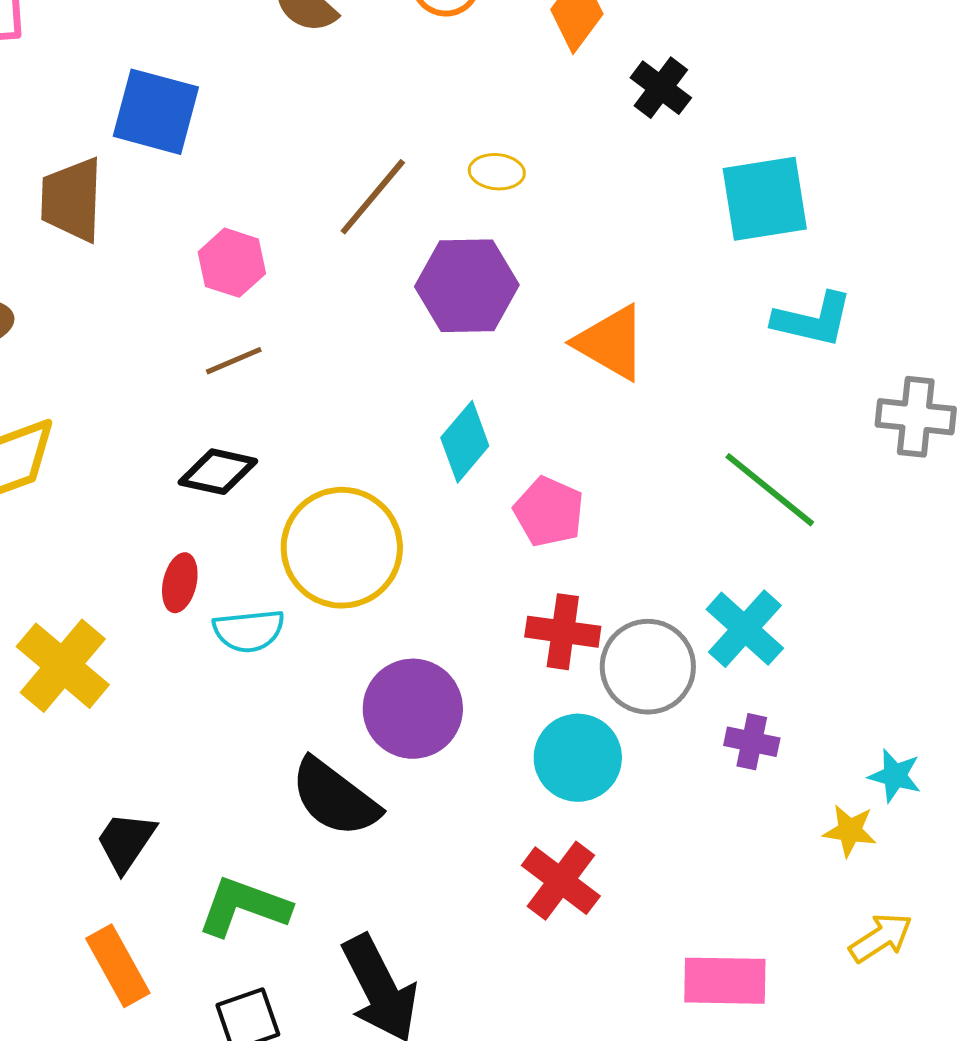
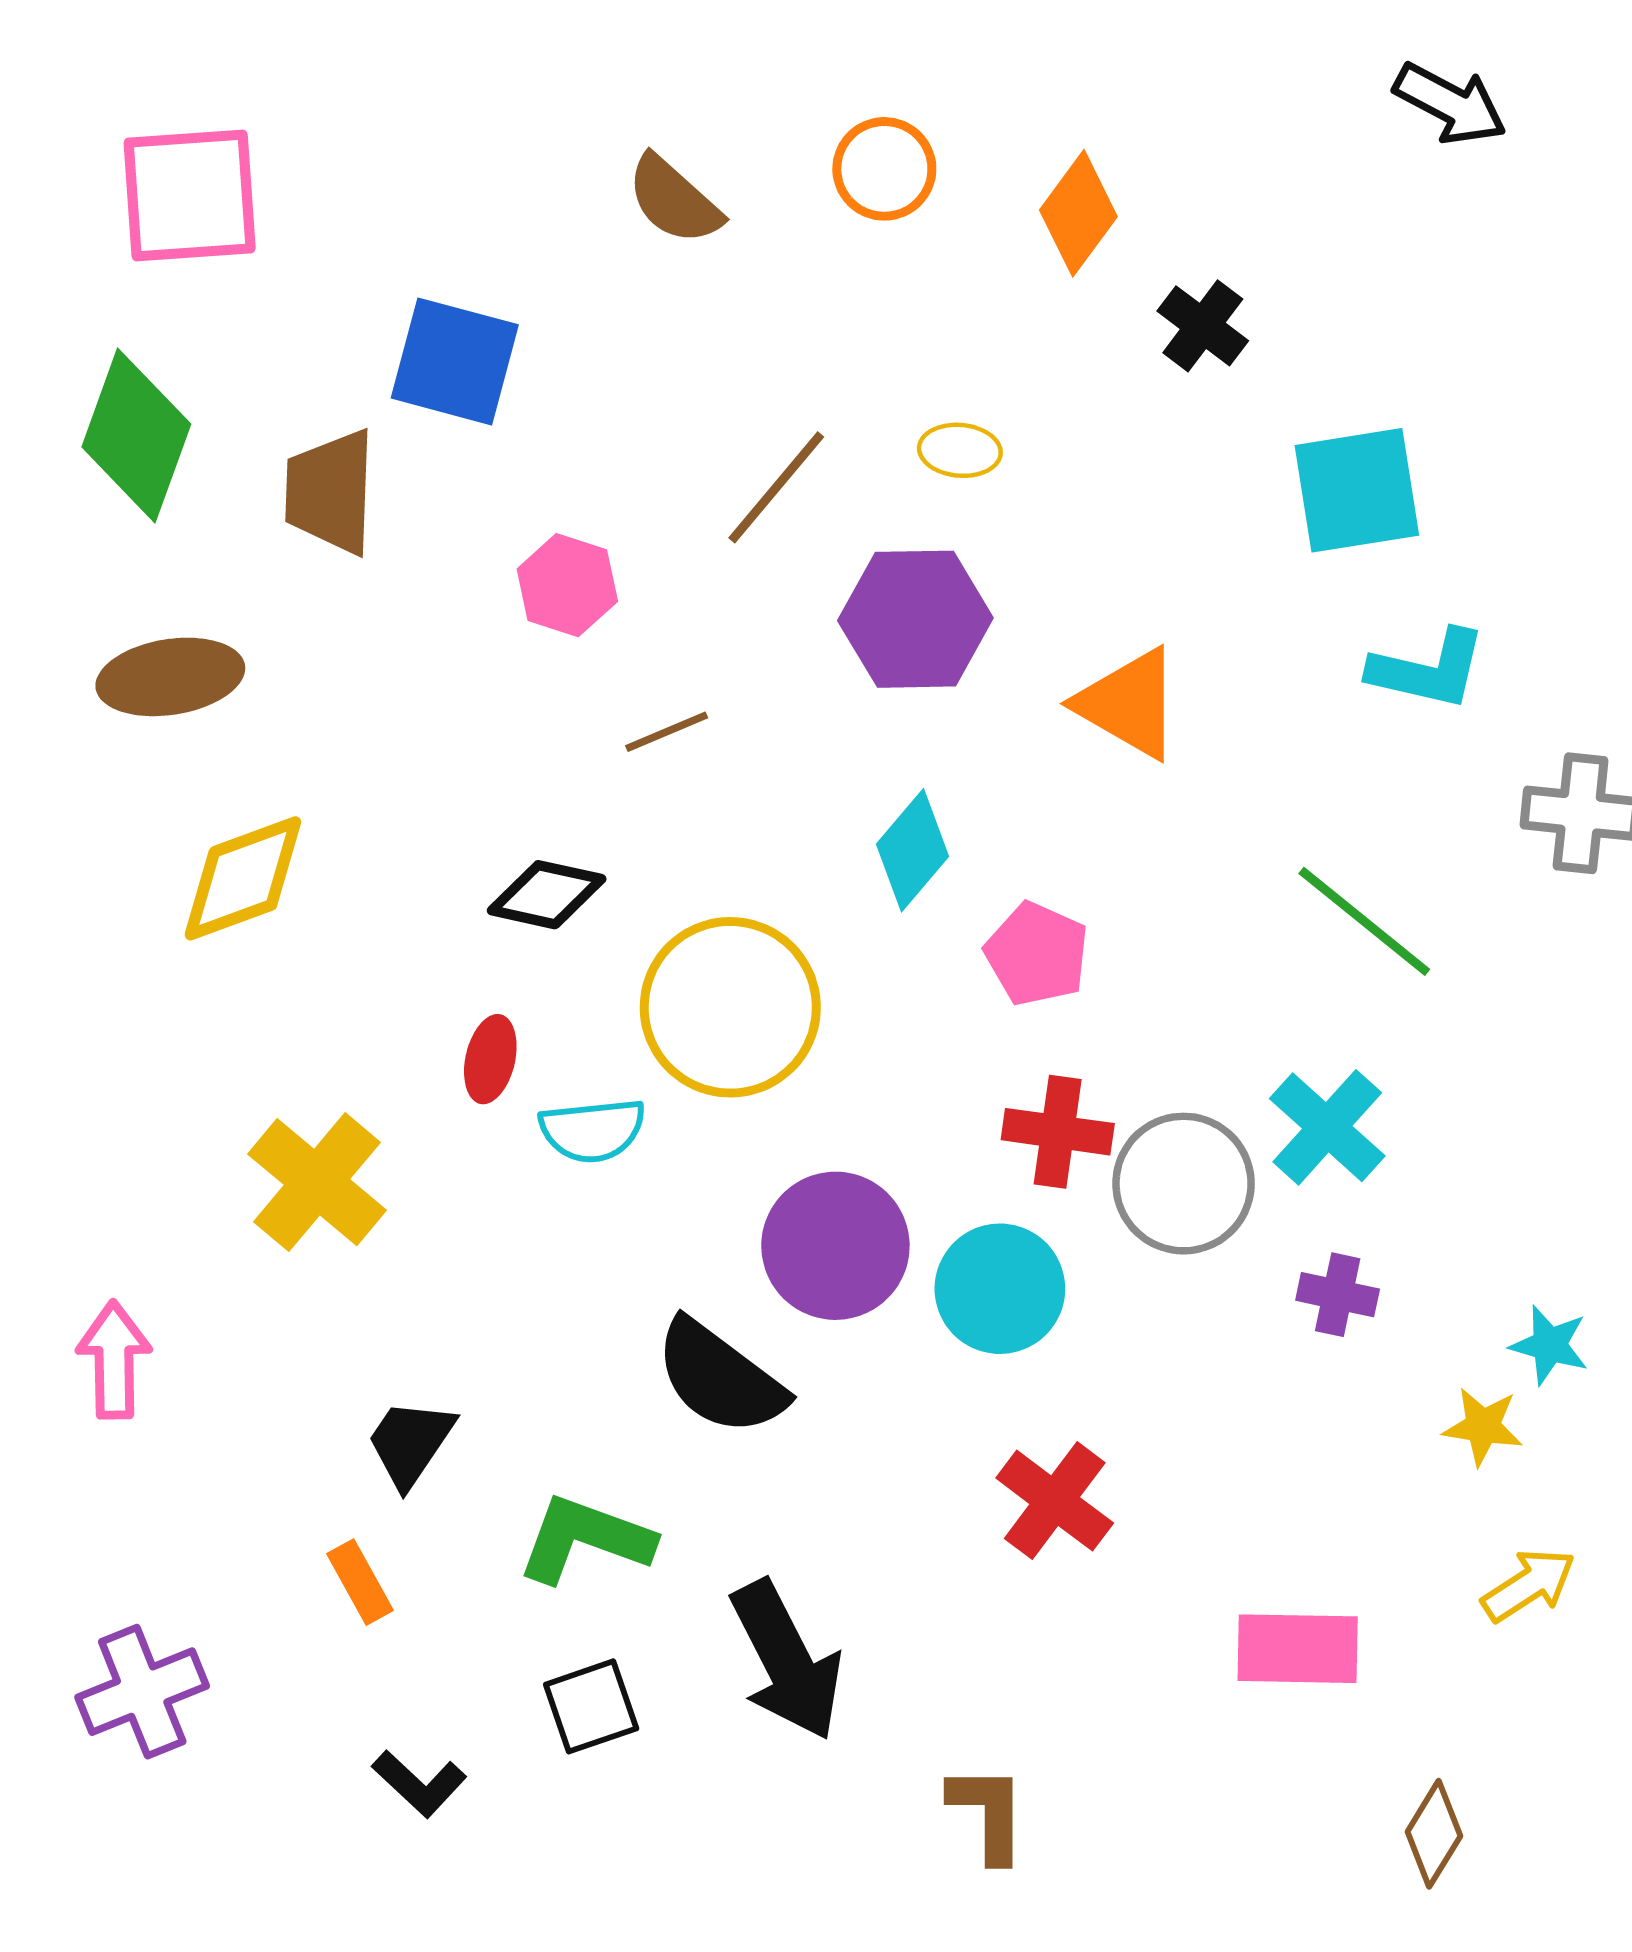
brown line: (234, 361) -> (667, 732), moved
cyan circle: (578, 758) -> (1000, 1289), moved
orange rectangle: (118, 966) -> (360, 1582), moved, size x0.7

